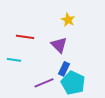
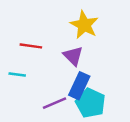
yellow star: (68, 20) -> (84, 25), size x1.6
blue rectangle: (64, 69) -> (79, 86), size x1.5

